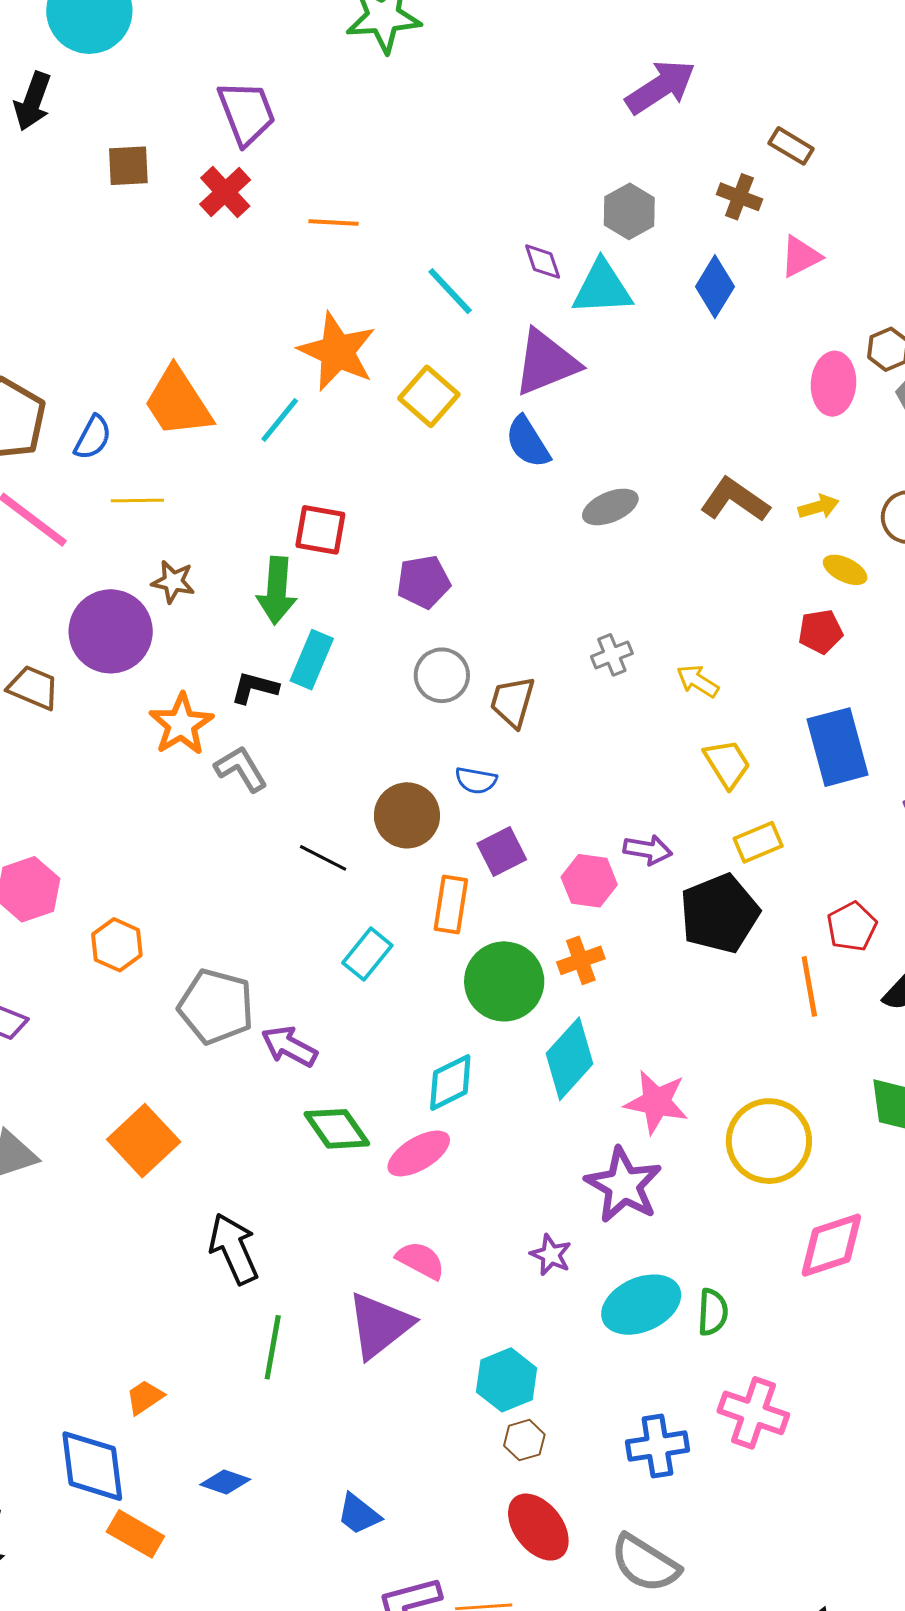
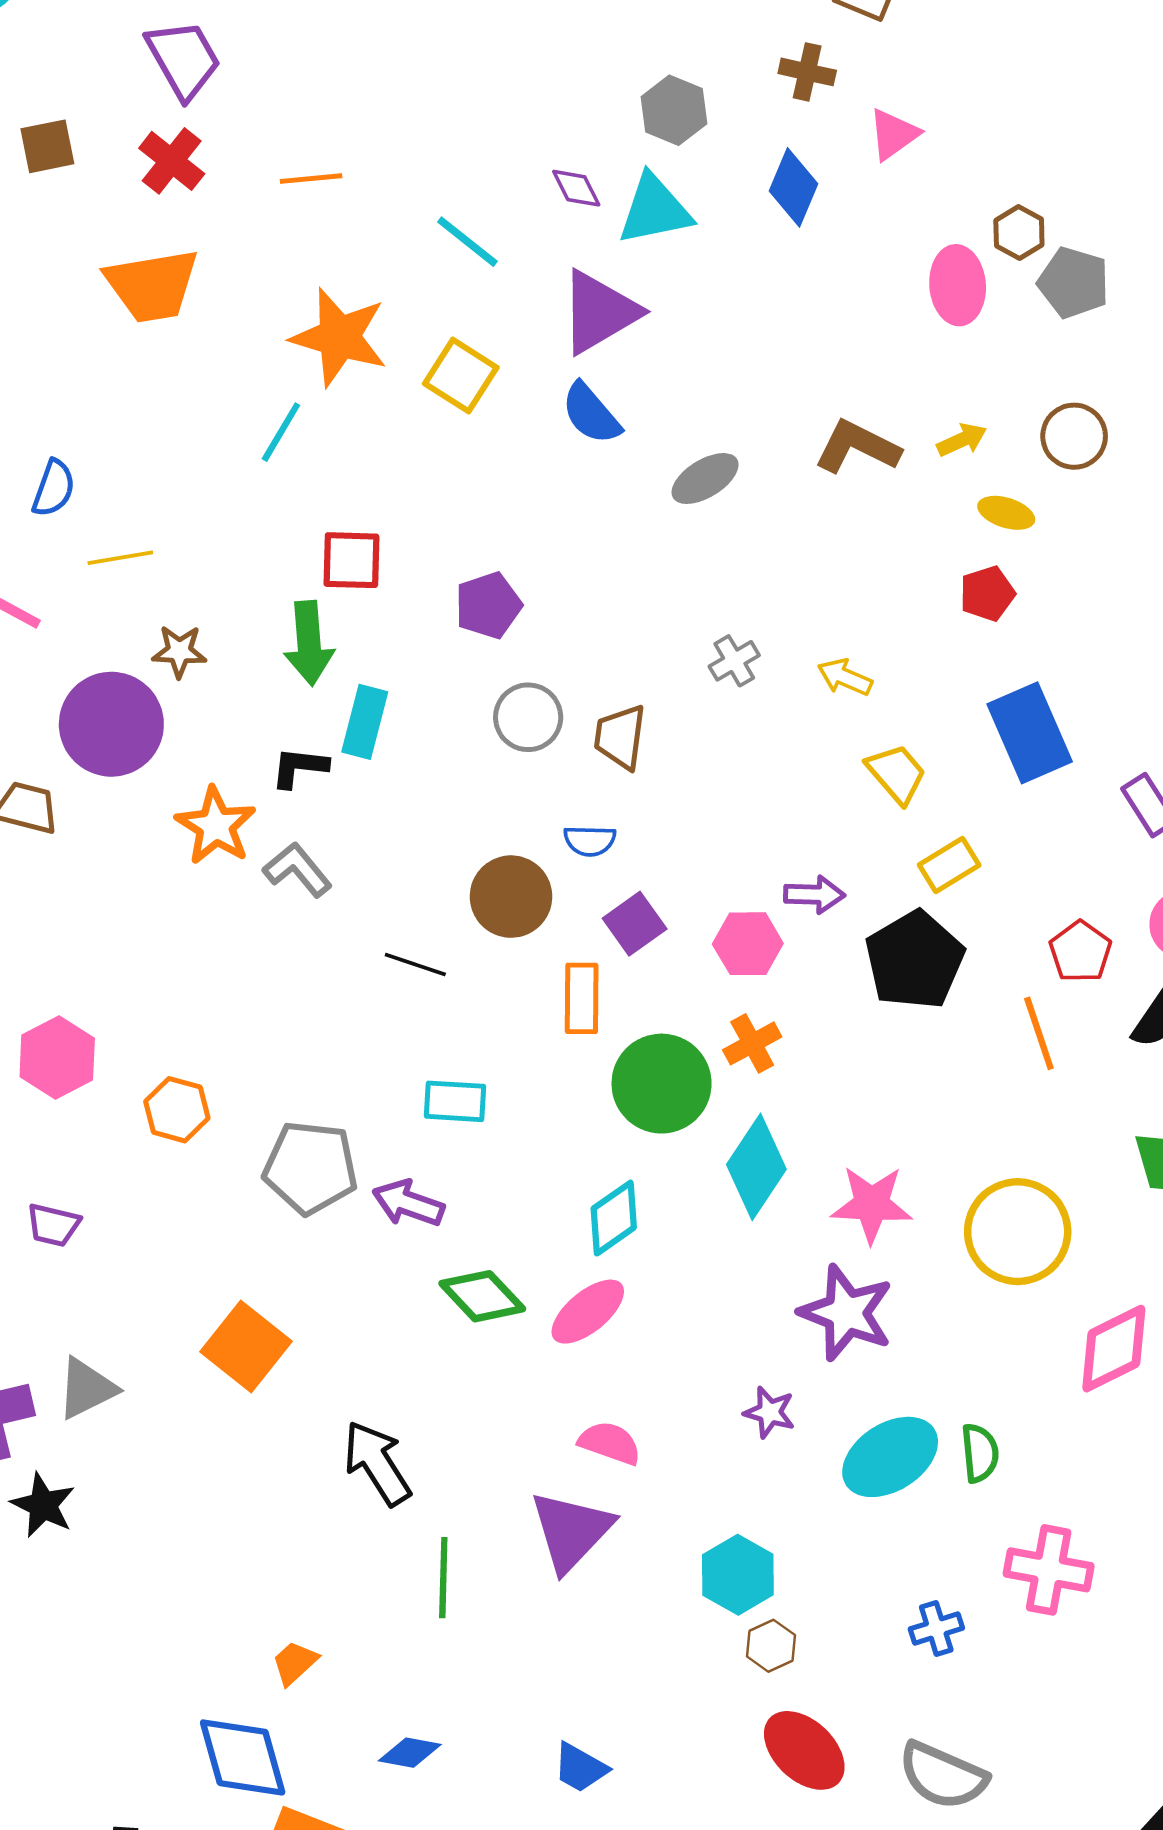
orange trapezoid: (178, 402) -> (152, 285), moved, turned -58
cyan rectangle: (367, 954) -> (455, 1101), moved, turned 63
blue cross: (657, 1446) -> (936, 1629), size x0.7

